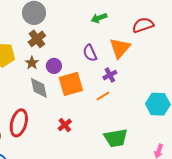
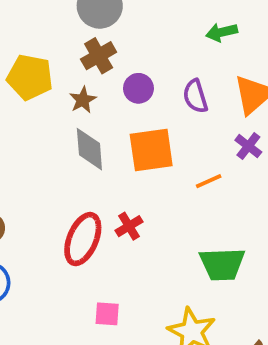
purple circle: (54, 66) -> (138, 88), moved
purple cross: (110, 75) -> (248, 146), moved, turned -32
red ellipse: (19, 123) -> (83, 239), moved

